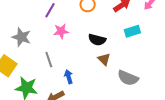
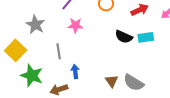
black semicircle: (97, 40) -> (124, 37), moved
brown triangle: (104, 59) -> (112, 81), moved

